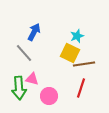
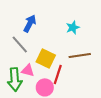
yellow square: (70, 53) -> (46, 58), moved
red line: (81, 88) -> (58, 74), moved

